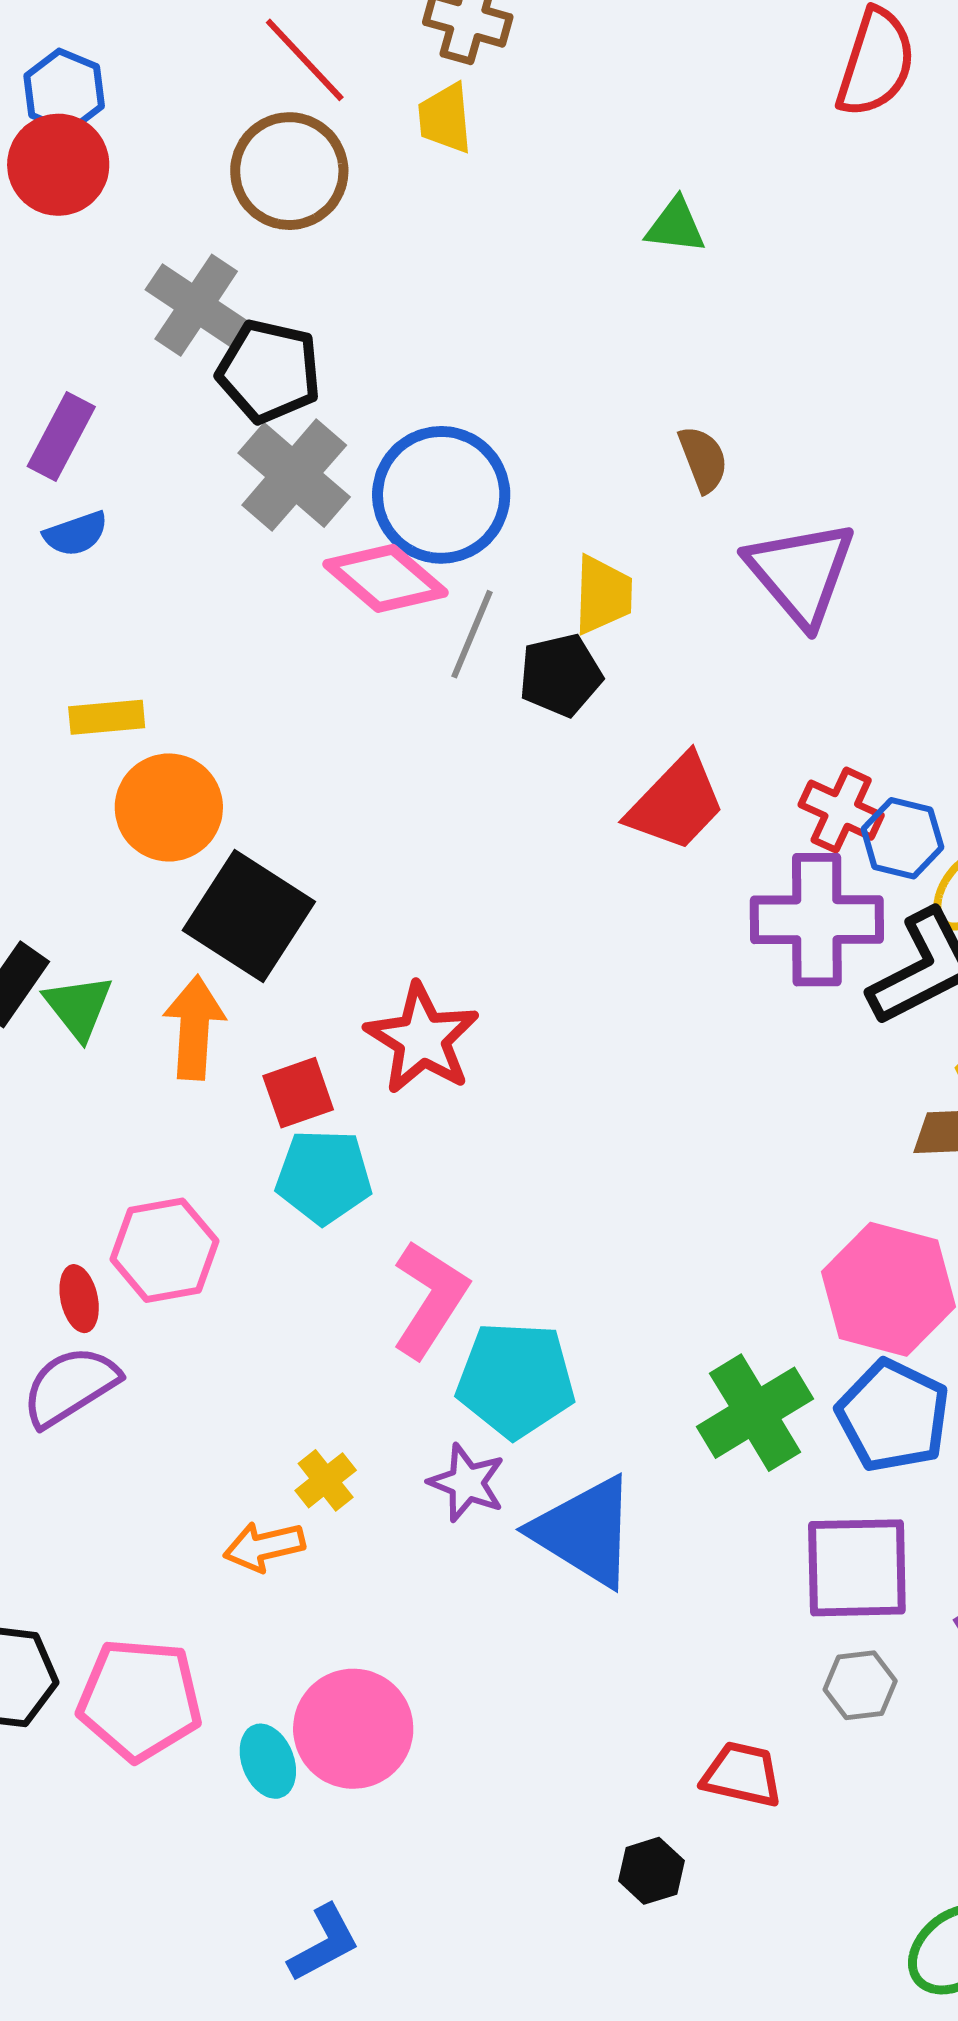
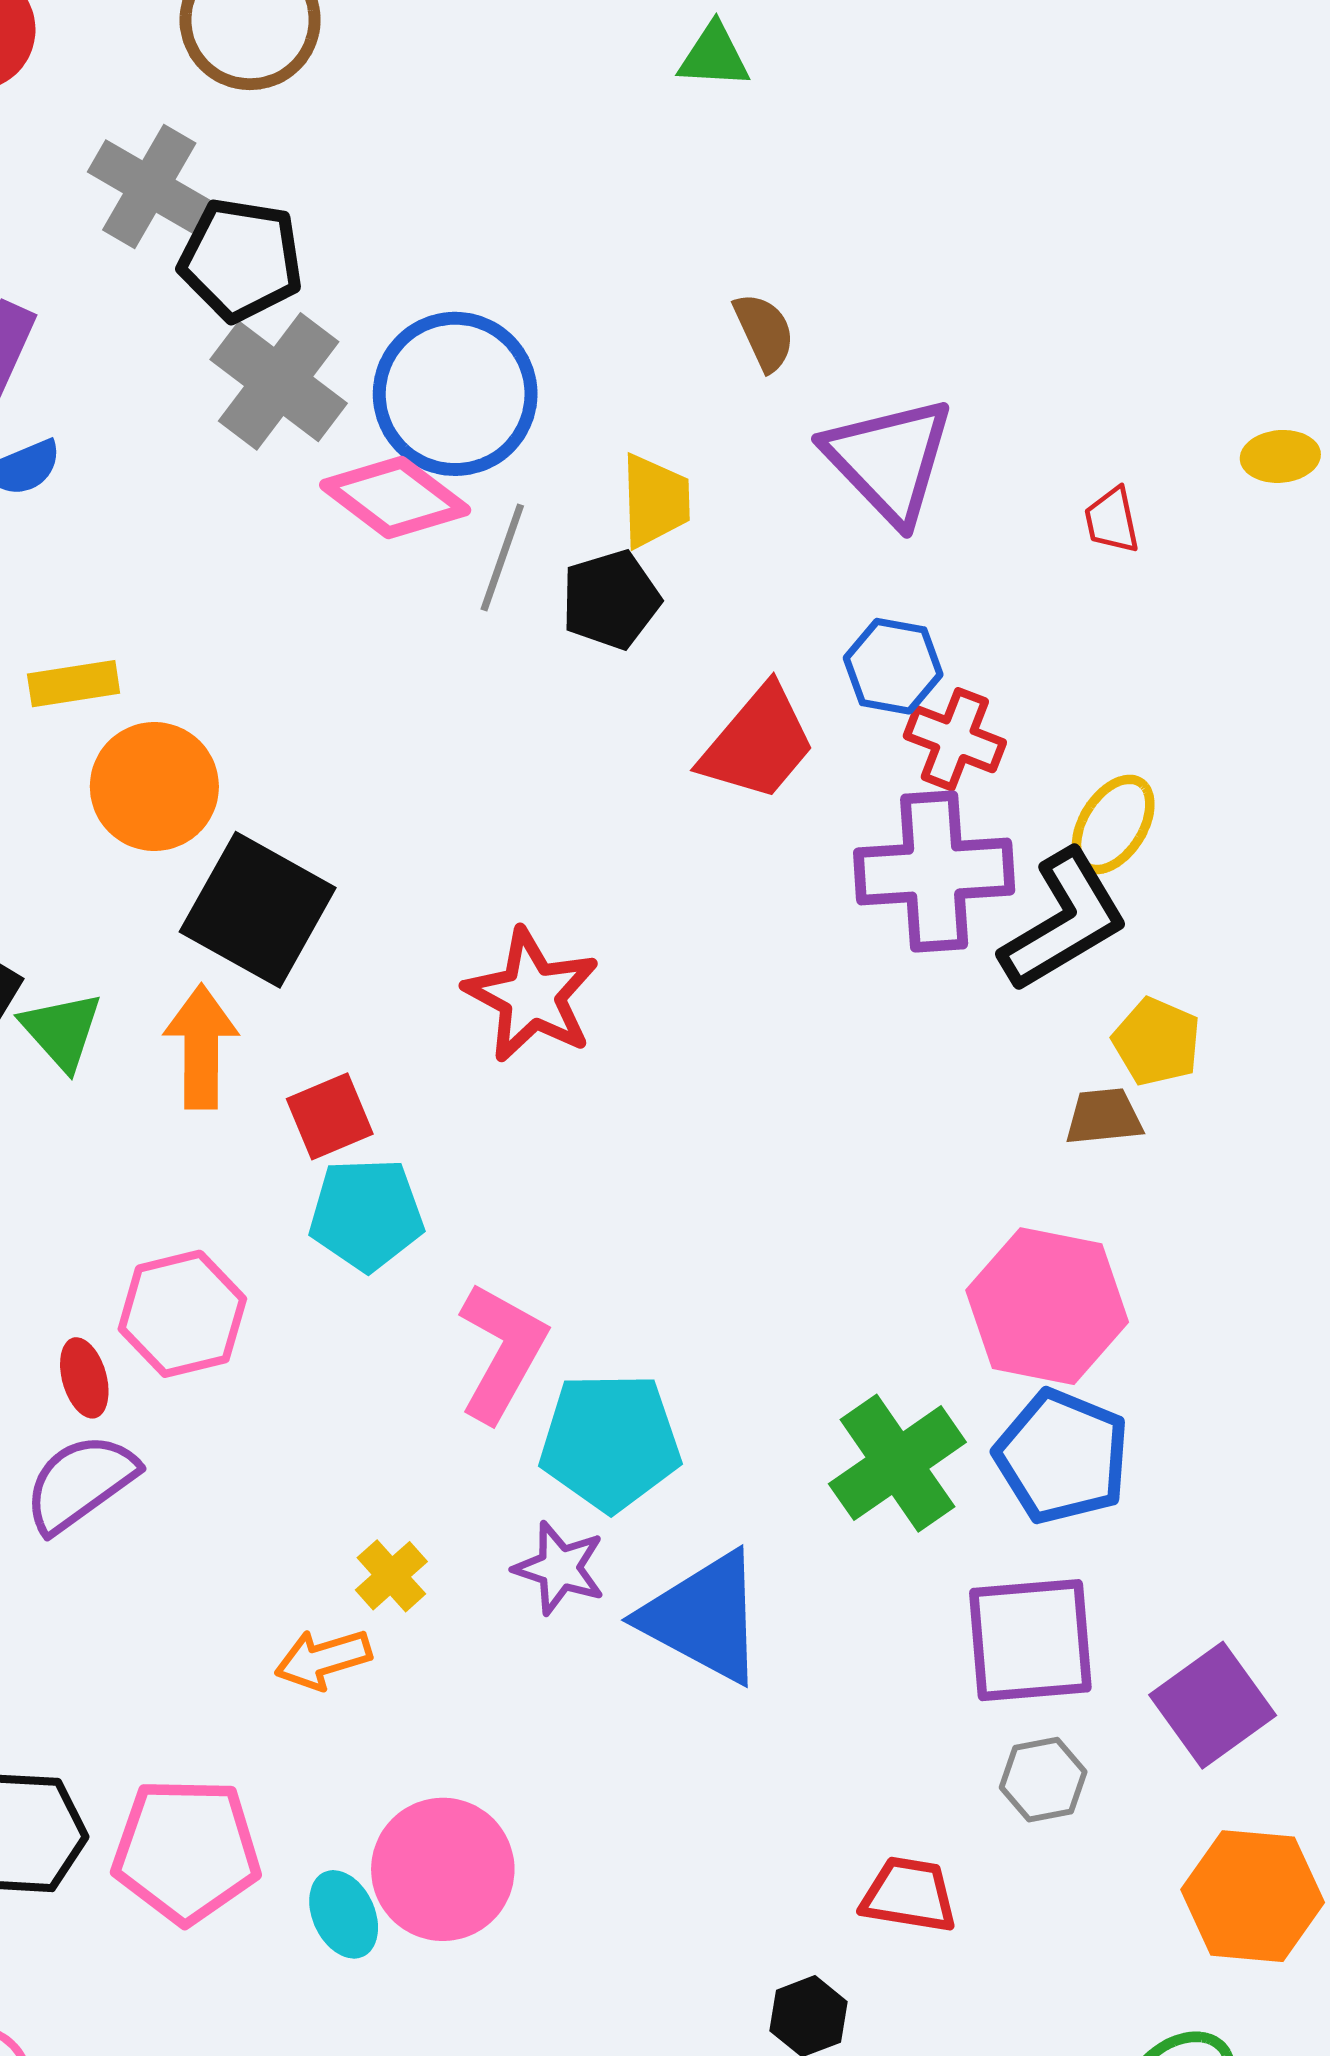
blue hexagon: (902, 838) -> (893, 666), moved
red star: (422, 1039) -> (532, 995), moved

